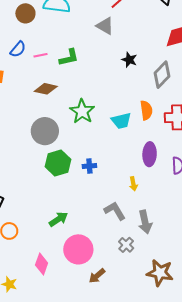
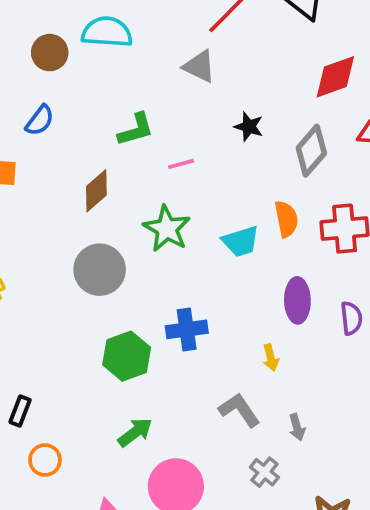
pink line: (41, 55) -> (181, 164), moved
brown diamond: (46, 89) -> (96, 191), turned -50
green hexagon: (58, 163) -> (127, 356), moved
blue cross: (89, 166) -> (187, 329), size x1.5
gray arrow: (145, 222) -> (297, 427), size x0.6

